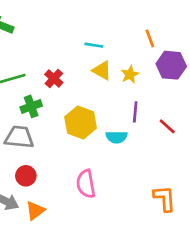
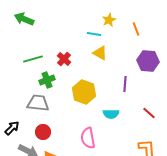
purple hexagon: (171, 65) -> (148, 61), moved
yellow star: (130, 74) -> (109, 20), moved
red line: (167, 126) -> (149, 113), moved
cyan semicircle: (117, 137) -> (111, 114), moved

